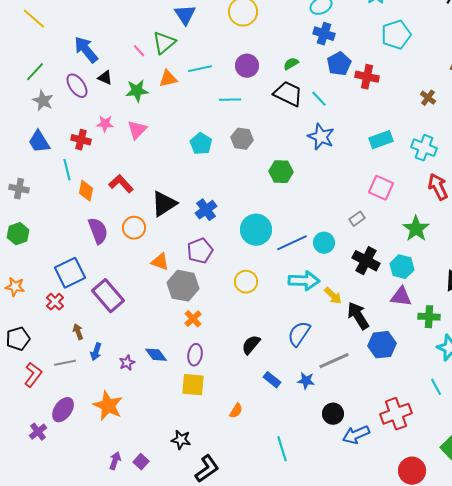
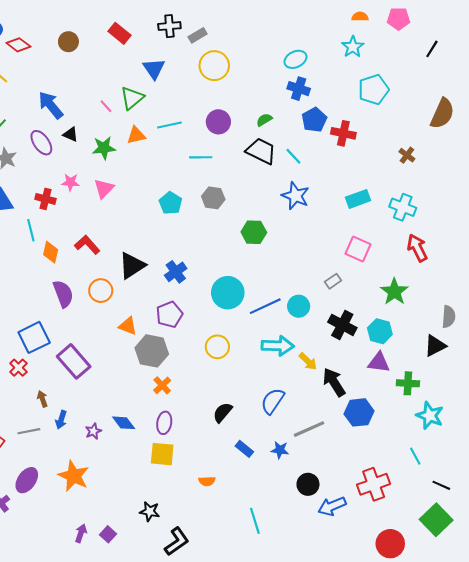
orange semicircle: (236, 411) -> (207, 481), turned 56

